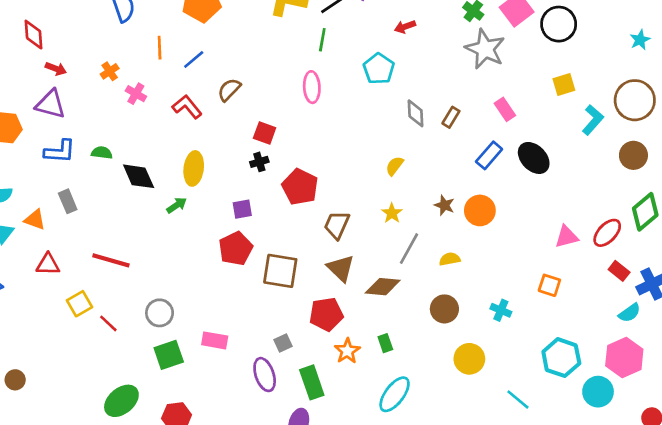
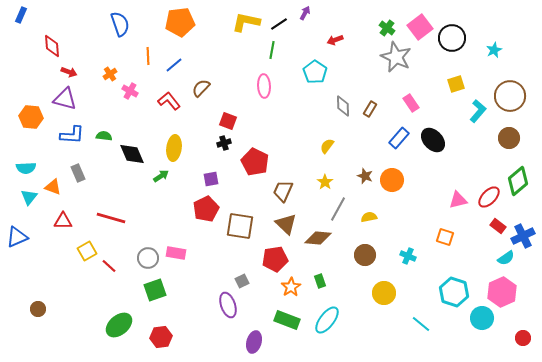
cyan star: (640, 40) -> (494, 50), moved
pink rectangle: (215, 340) -> (176, 253), moved
green rectangle: (312, 382) -> (287, 320), moved, turned -50

